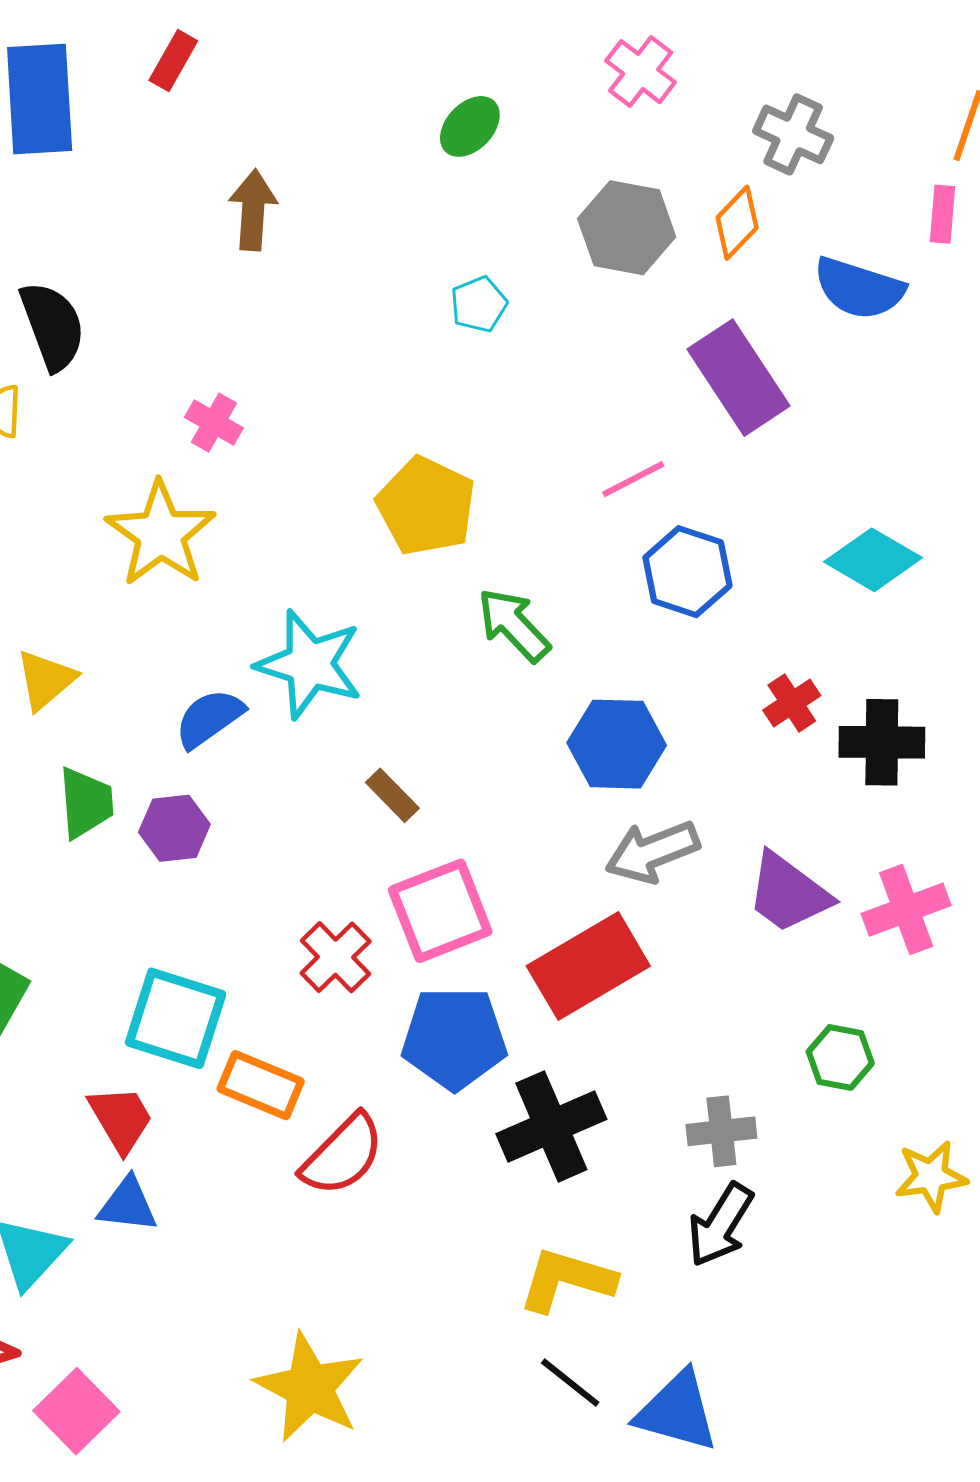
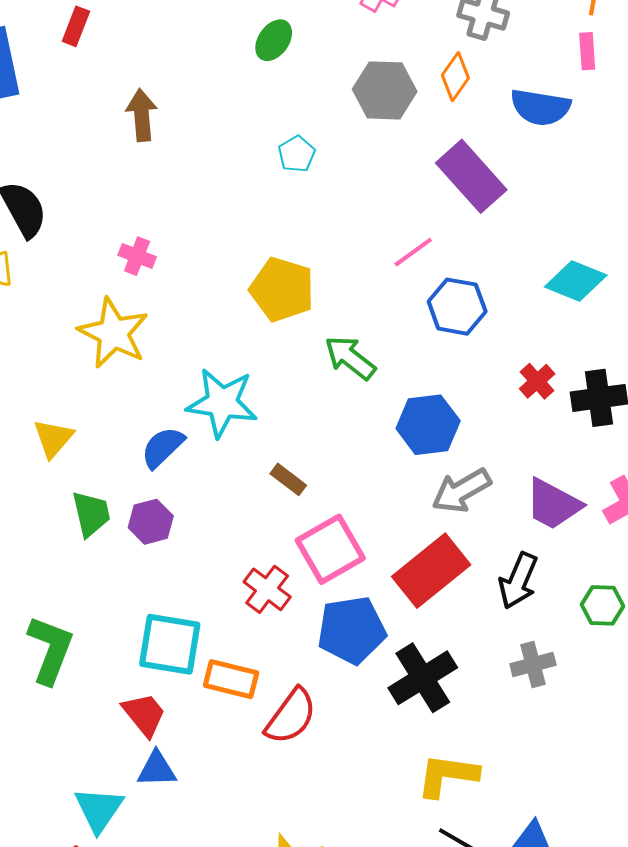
black arrow: (720, 1225) -> (518, 581), moved

